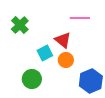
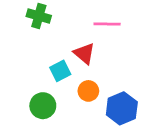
green cross: (20, 25) -> (39, 16), moved, turned -30
orange circle: (66, 60) -> (88, 91), moved

